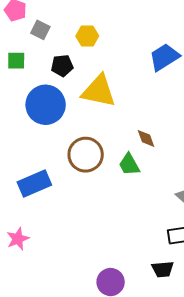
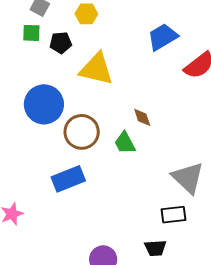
green square: (16, 61) -> (31, 33), moved
blue circle: (46, 105) -> (44, 104), moved
blue rectangle: (34, 184) -> (68, 179), moved

